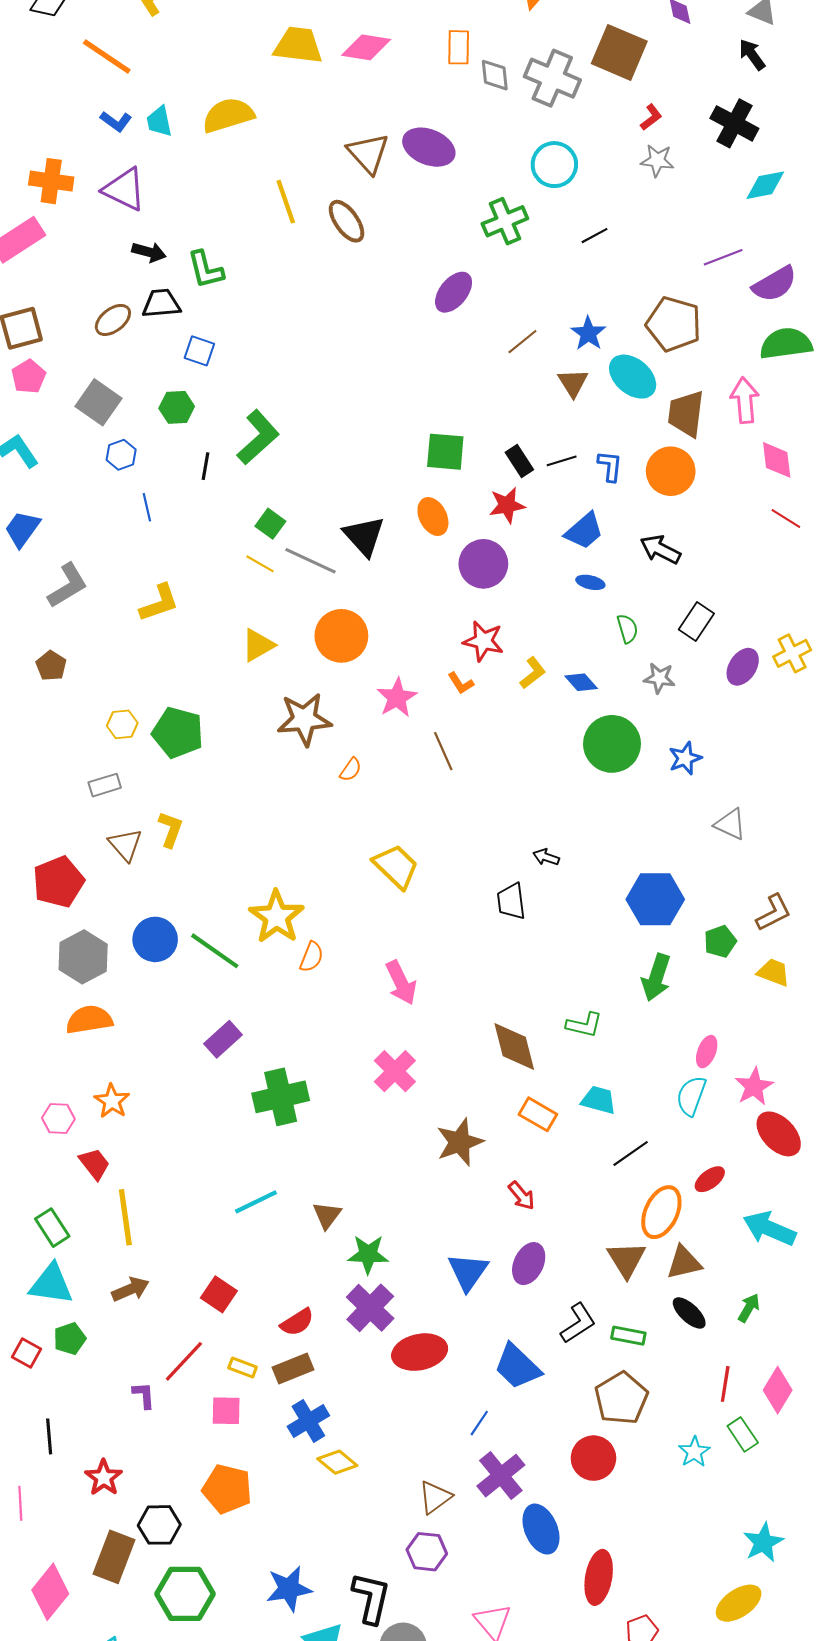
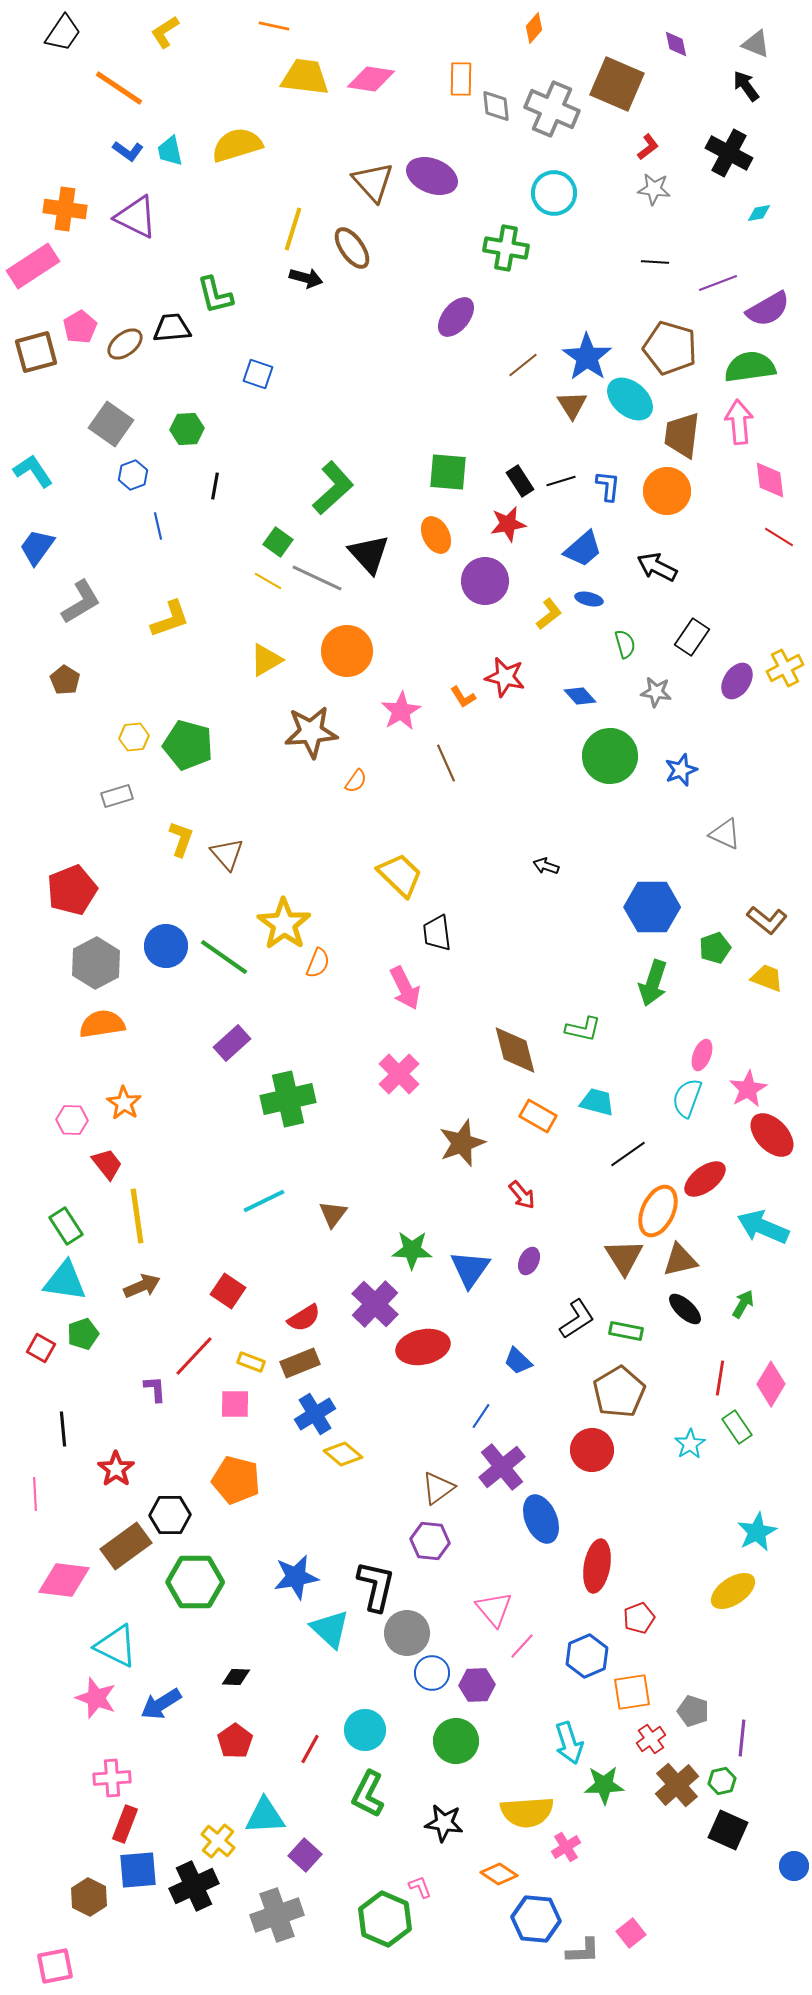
cyan diamond: (765, 185) -> (759, 213), size x0.6
yellow line: (286, 202) -> (293, 229), turned 36
green cross: (505, 221) -> (506, 248), turned 33
black line: (595, 236) -> (655, 262), moved, turned 32
black arrow: (149, 252) -> (306, 278), moved
blue star: (588, 333) -> (587, 357), size x1.4
green semicircle: (786, 344) -> (750, 367), moved
blue square: (199, 351) -> (258, 374), moved
pink pentagon: (29, 377) -> (80, 327), moved
green L-shape: (258, 437) -> (333, 488), moved
red star: (483, 641) -> (505, 677), moved
yellow L-shape: (533, 673) -> (549, 614), moved
brown triangle: (125, 845) -> (227, 854), moved
black trapezoid: (511, 901) -> (437, 933), moved
brown L-shape: (774, 913) -> (767, 920), turned 66
red ellipse: (710, 1179) -> (705, 1179), size x1.4
green star: (368, 1254) -> (412, 1250), moved
purple ellipse: (529, 1264) -> (529, 1261), size x0.7
blue trapezoid: (517, 1366) -> (518, 1361), size x0.6
brown rectangle: (114, 1557) -> (126, 1546), turned 33
pink diamond: (50, 1592) -> (64, 1580), turned 58

